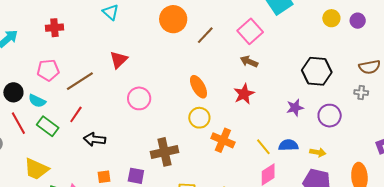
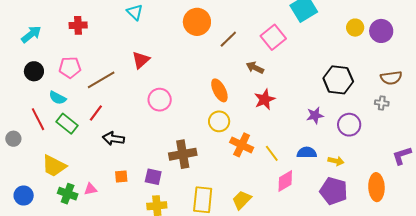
purple circle: (358, 21) -> (381, 31), size x1.5
brown arrow: (249, 61) -> (255, 68), moved
black circle: (13, 92) -> (34, 71), moved
yellow line: (263, 147) -> (272, 153), moved

